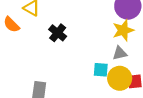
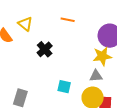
cyan square: (101, 70) -> (64, 87), moved

